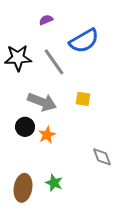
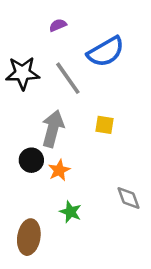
gray arrow: (42, 102) -> (53, 129), turned -96
green star: (54, 183) -> (70, 212), moved

